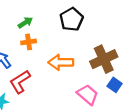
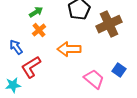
orange cross: (29, 42) -> (39, 30), turned -32
brown cross: (104, 59) -> (109, 24), moved

